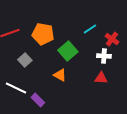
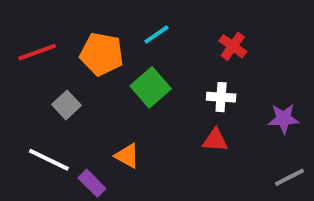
cyan line: (90, 29) -> (156, 35), moved
red cross: (112, 39) -> (233, 46), moved
orange triangle: (60, 75) -> (127, 156), moved

